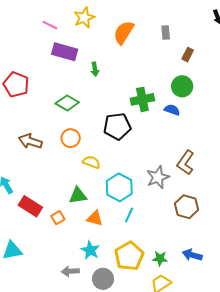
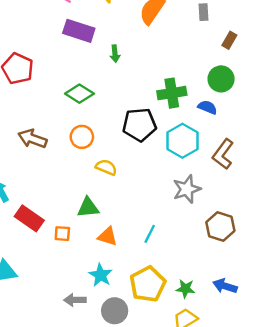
brown L-shape: (186, 163) -> (223, 154), moved
cyan hexagon: (119, 187) -> (182, 141), moved
orange square: (58, 218) -> (62, 234), turned 32

